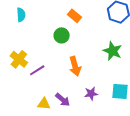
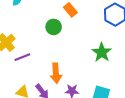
orange arrow: (75, 66) -> (56, 73), moved

